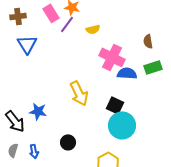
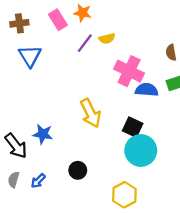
purple line: (67, 24) -> (85, 43), moved
blue arrow: (34, 151) -> (38, 181), turned 56

